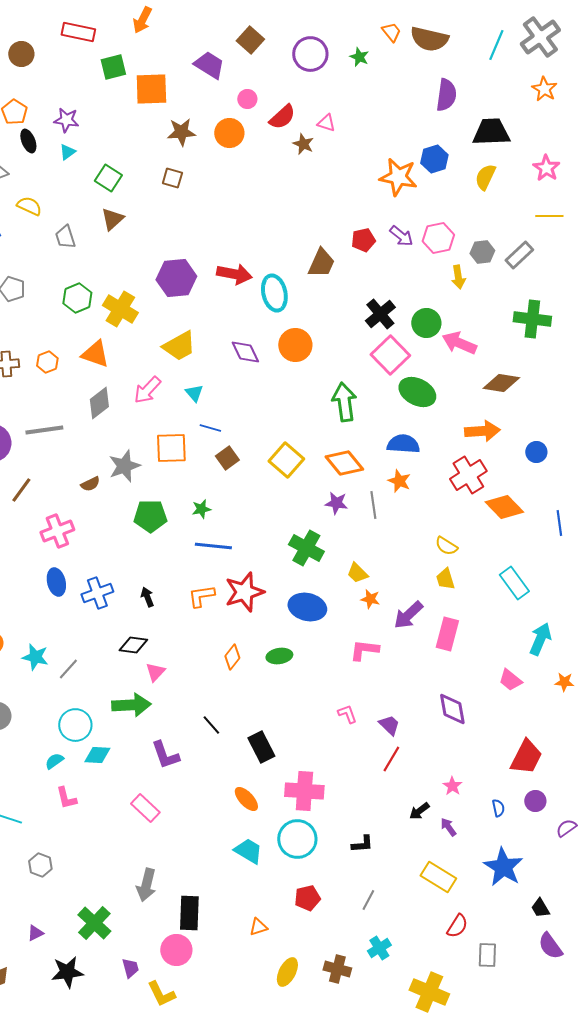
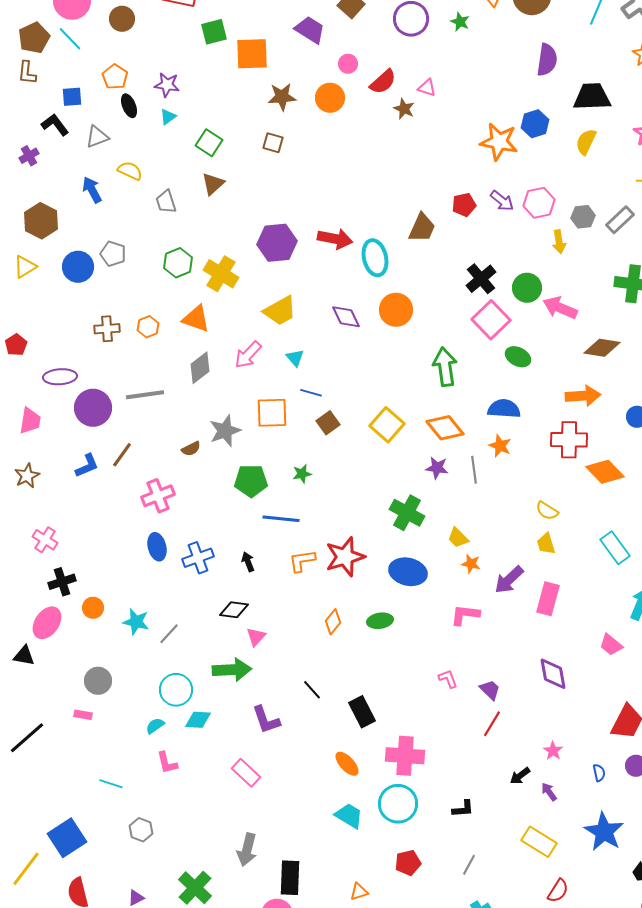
green ellipse: (417, 392) -> (518, 357), size x0.7
red cross: (468, 475) -> (569, 440), turned 33
blue line: (213, 546) -> (281, 519), moved

